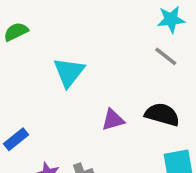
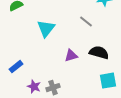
gray line: (166, 56) -> (86, 22), moved

